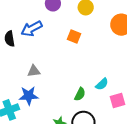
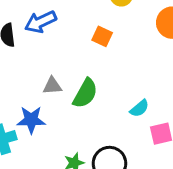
gray triangle: (34, 71) -> (52, 86), moved
green semicircle: (80, 94) -> (85, 93), moved, size x1.5

